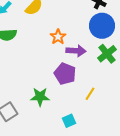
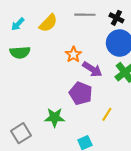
purple arrow: (76, 51) -> (92, 69), turned 30

